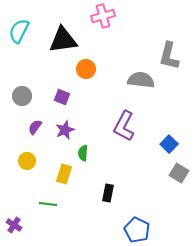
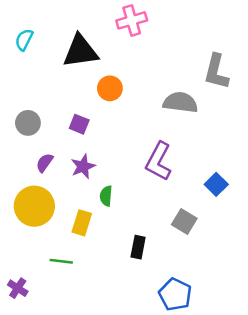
cyan semicircle: (19, 31) -> (24, 40), size x0.7
yellow circle: (27, 161) -> (34, 206), size x1.8
gray square: (179, 173) -> (184, 222), moved

